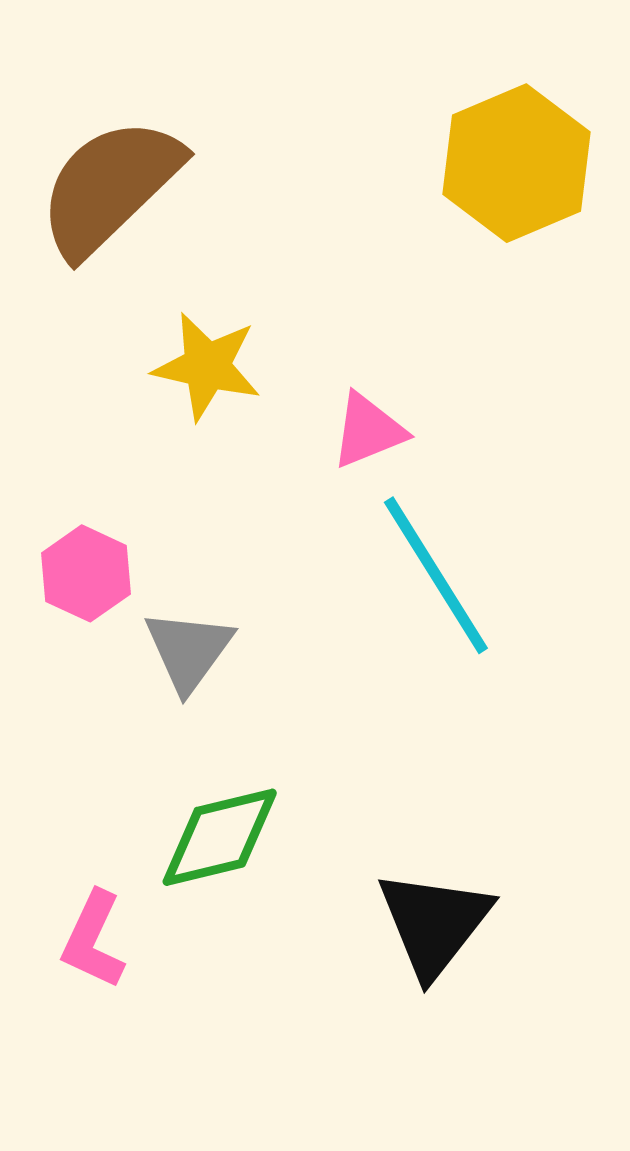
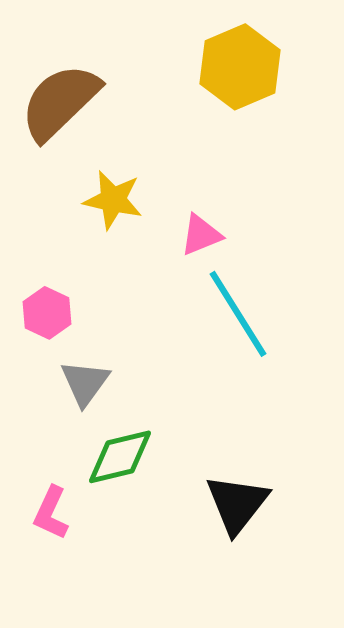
yellow hexagon: (517, 163) -> (240, 67), moved
gray triangle: (189, 650) -> (85, 383), moved

